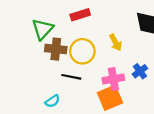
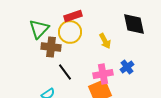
yellow circle: (82, 51) -> (70, 32), moved
black line: (71, 77) -> (65, 72), turned 42

